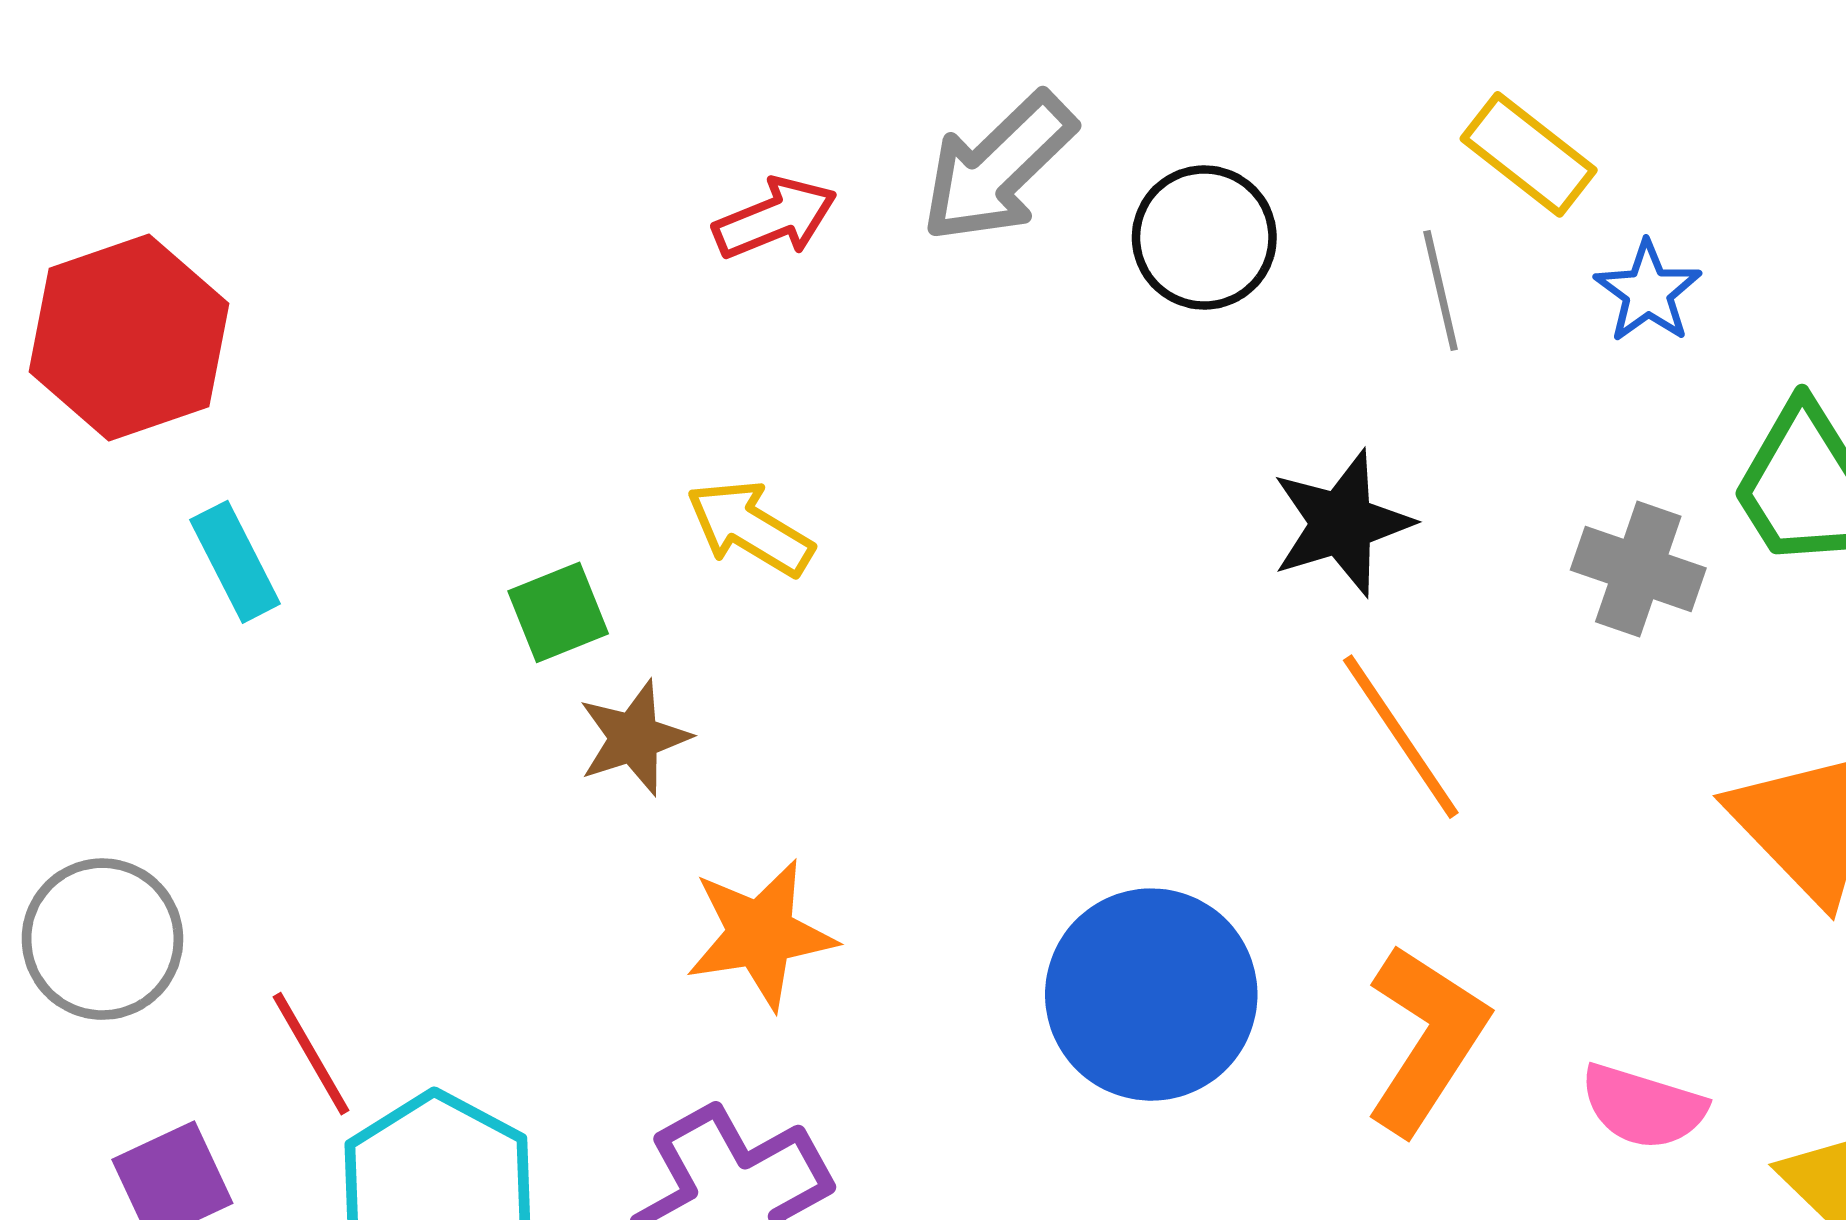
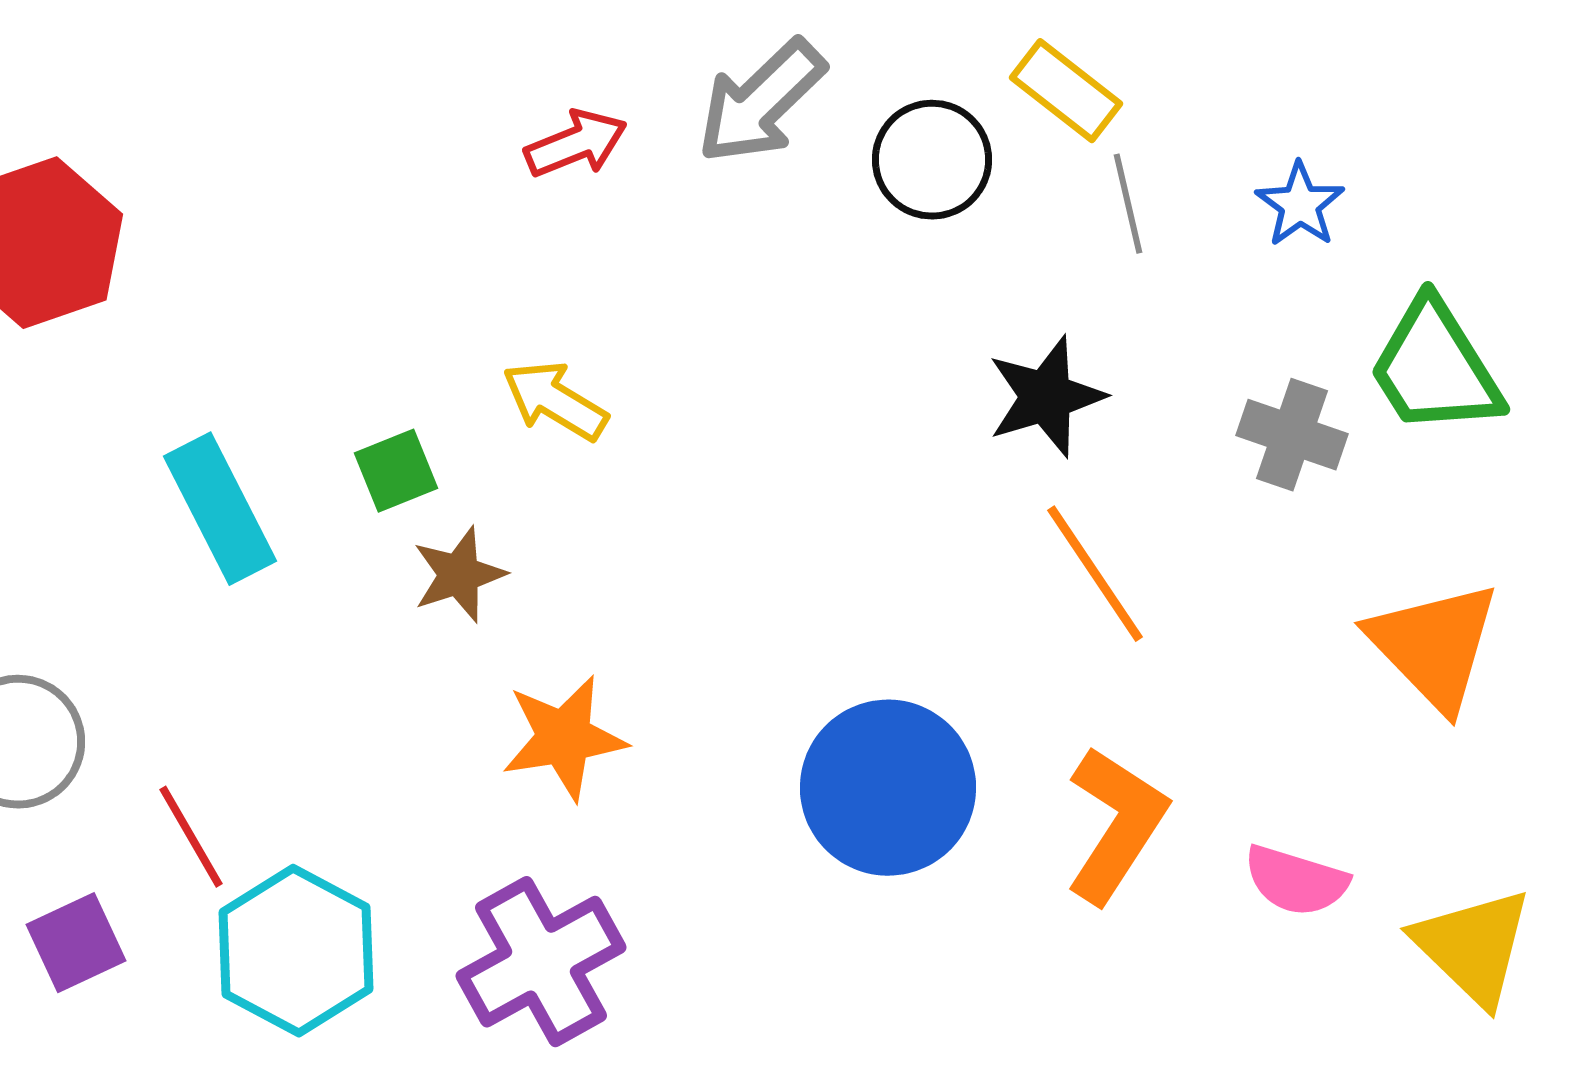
yellow rectangle: (1529, 154) -> (1066, 91), moved
cyan rectangle: (235, 562) -> (220, 509), moved, size x1.5

